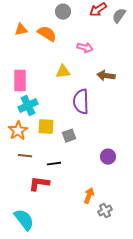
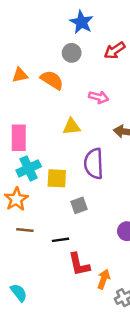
yellow square: (46, 127) -> (57, 178), moved
red L-shape: (39, 184) -> (79, 264), moved, turned -110
cyan semicircle: (24, 220) -> (19, 293), moved, size x0.7

